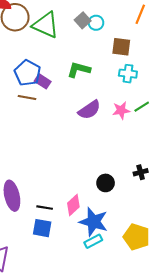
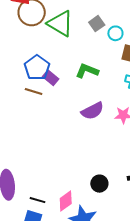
cyan circle: (96, 23) -> (115, 33), moved

